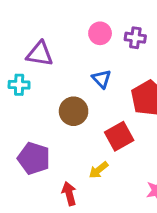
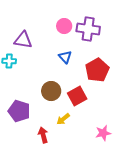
purple cross: (135, 38) -> (88, 29), size x1.6
brown circle: (74, 111) -> (51, 91), moved

